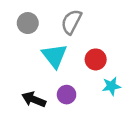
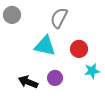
gray circle: (28, 23) -> (12, 15), moved
cyan triangle: (54, 56) -> (45, 46), turned -40

